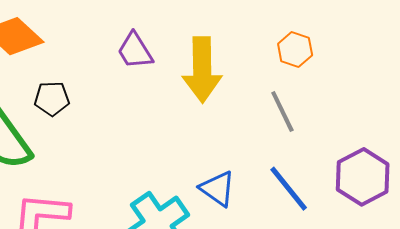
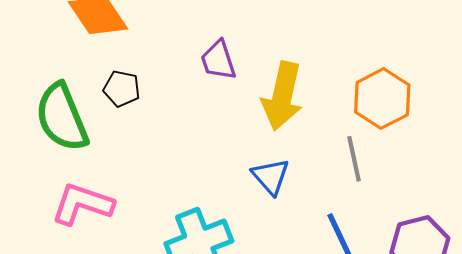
orange hexagon: (295, 50) -> (382, 99), size x1.6
blue triangle: (218, 189) -> (271, 176), moved

